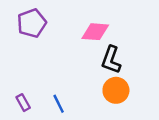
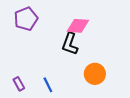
black L-shape: (111, 60) -> (70, 44), moved

